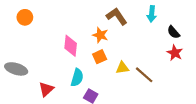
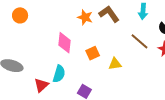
orange star: (100, 35) -> (85, 17), moved
brown line: (144, 75) -> (139, 41), moved
cyan semicircle: (77, 78) -> (59, 74), moved

